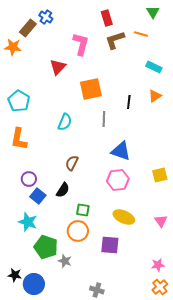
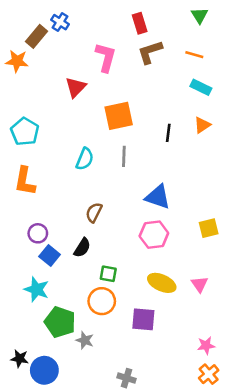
orange line: (141, 34) -> (194, 55), moved
gray line: (104, 119) -> (124, 156), moved
pink triangle: (161, 221) -> (200, 284), moved

